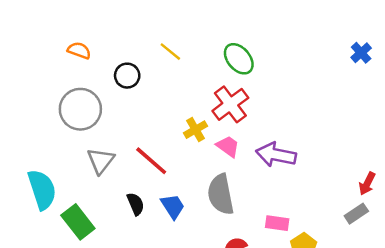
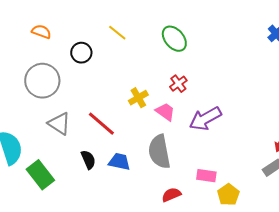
red cross: (230, 104) -> (178, 84), moved, size x0.6
purple arrow: (276, 155) -> (205, 119), turned -40
gray triangle: (101, 161) -> (59, 124), turned -35
blue trapezoid: (173, 206) -> (119, 162), turned -45

